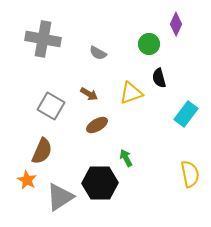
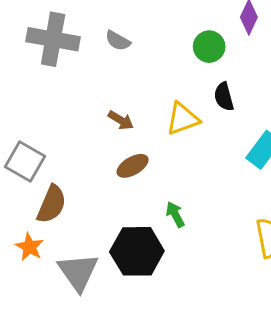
gray semicircle: (98, 53) -> (118, 41), moved
gray square: (51, 106) -> (25, 161), moved
gray triangle: (60, 197) -> (78, 272), turned -32

